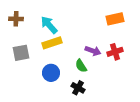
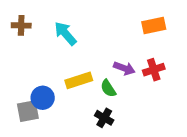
yellow rectangle: (52, 43) -> (79, 80), moved
gray square: (21, 53) -> (28, 111), moved
blue circle: (51, 73) -> (43, 98), moved

